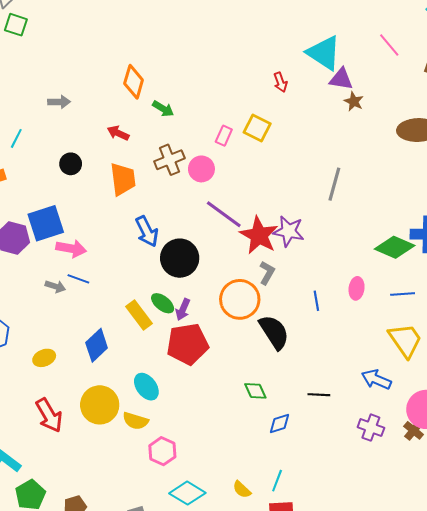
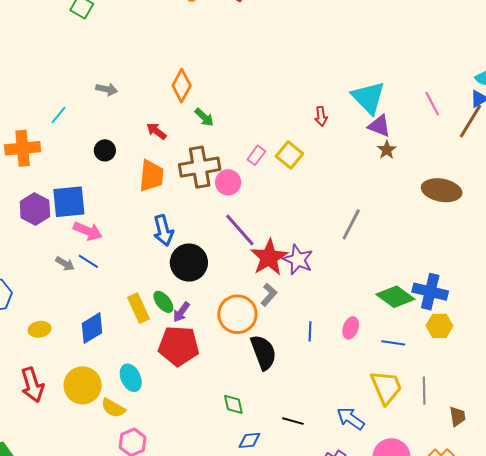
brown cross: (169, 160) -> (200, 167), size x1.4

